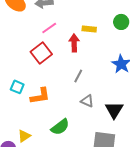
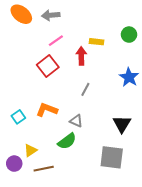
cyan square: (17, 87) -> (18, 117), moved, turned 32
orange L-shape: (40, 96) -> (47, 110), turned -150
gray triangle: (87, 101) -> (76, 121), moved

